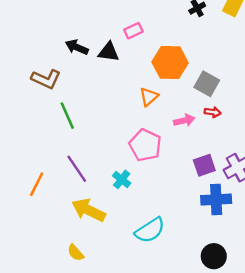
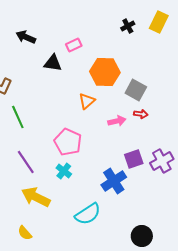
black arrow: (77, 47) -> (26, 37), moved
pink pentagon: (145, 145) -> (68, 142), moved
blue cross: (216, 200) -> (114, 181), moved, turned -30

